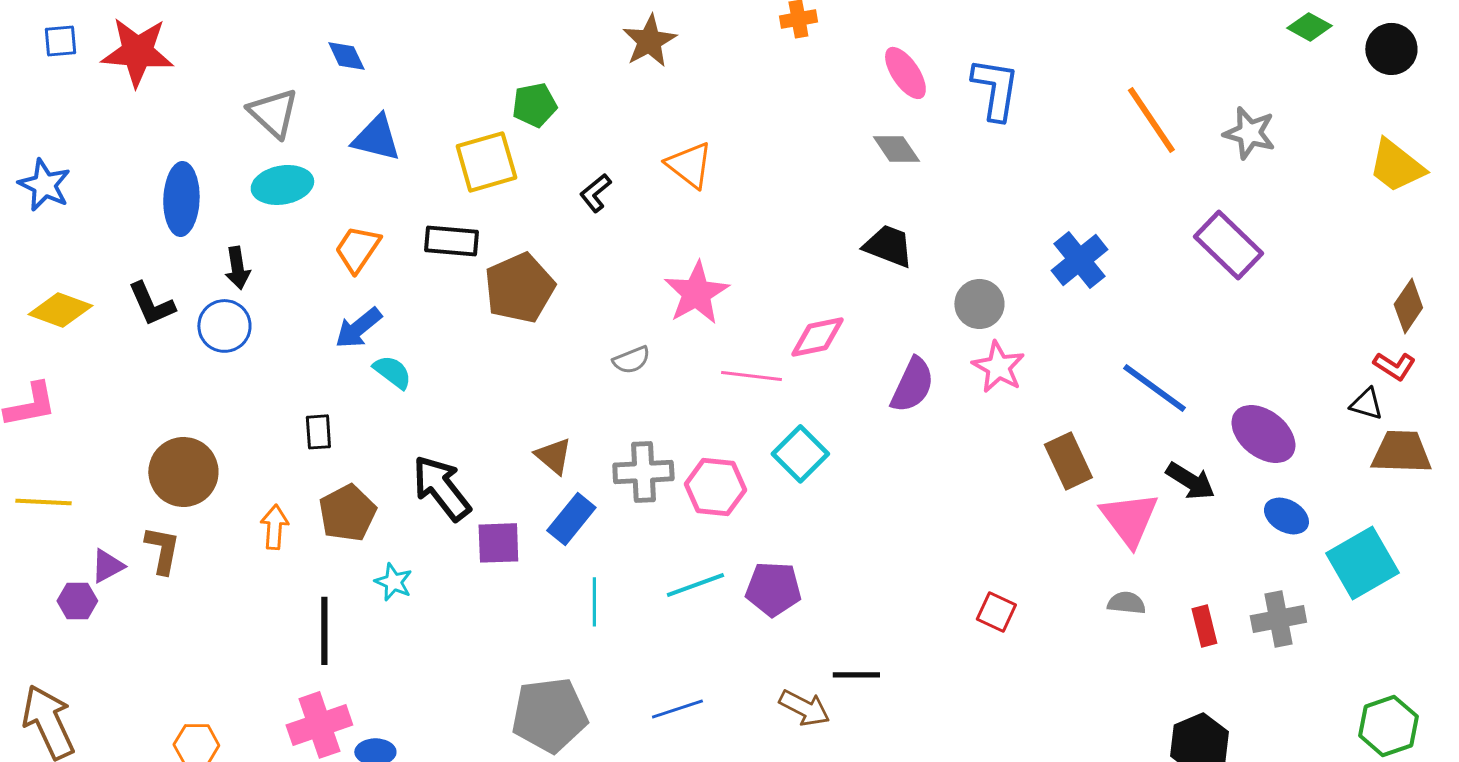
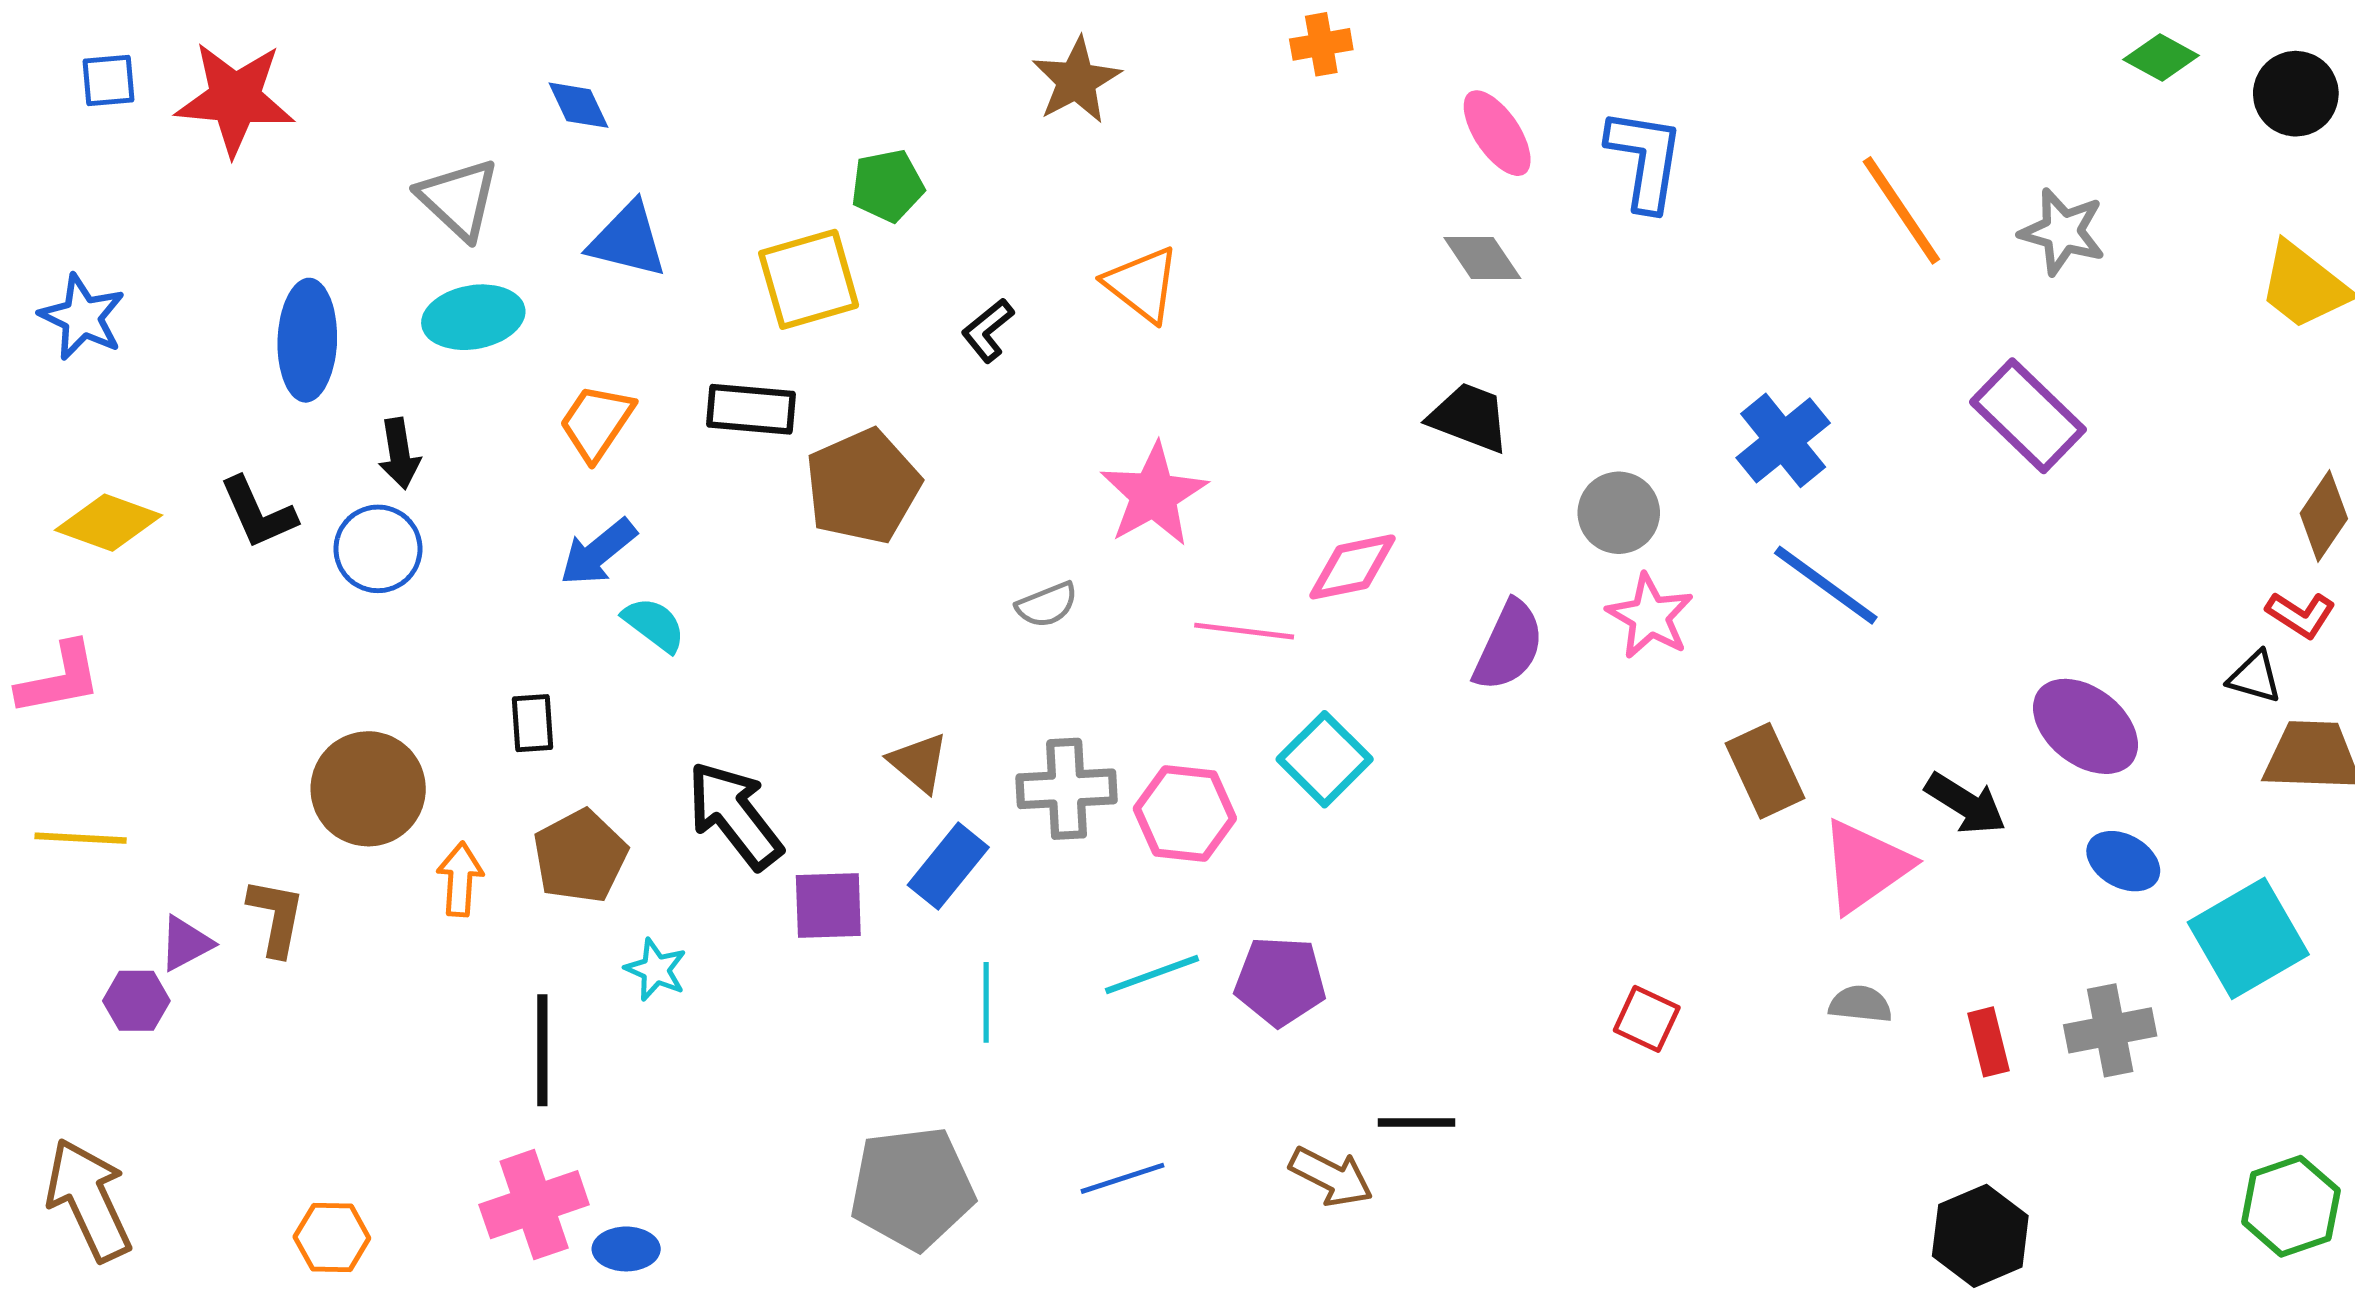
blue line: (1154, 388) -> (1826, 585), moved
brown circle: (183, 472) -> (368, 789), moved
pink triangle: (1129, 519) -> (1865, 866), turned 32

